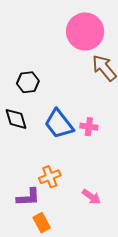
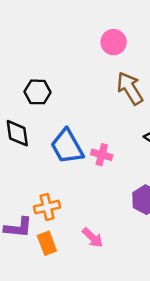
pink circle: (85, 32) -> (114, 42), size x0.6
orange rectangle: (42, 223) -> (47, 243), moved

